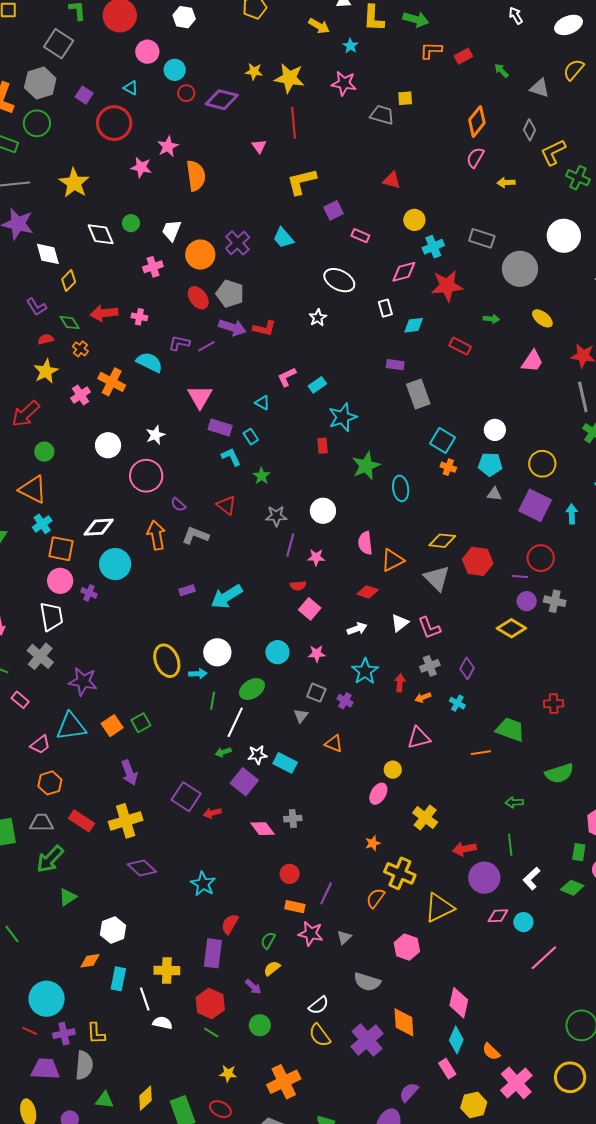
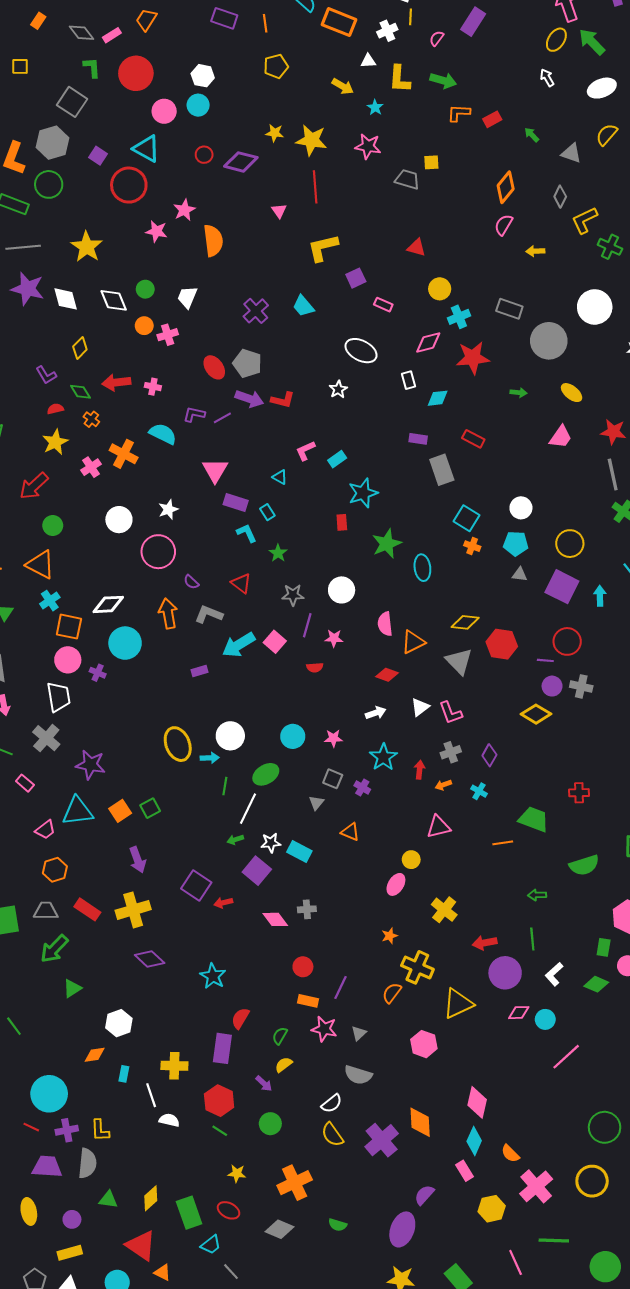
cyan circle: (175, 70) -> (198, 105), moved
cyan triangle: (131, 88) -> (146, 149), size x1.8
white diamond: (48, 254) -> (66, 299), moved
orange circle: (200, 255) -> (144, 326), moved, size x0.6
red rectangle: (460, 346) -> (473, 439), moved
cyan arrow: (227, 597) -> (239, 645), moved
pink square: (310, 609) -> (275, 642), moved
cyan rectangle: (118, 979) -> (124, 1074), size x0.7
gray semicircle: (367, 982) -> (358, 1075), moved

